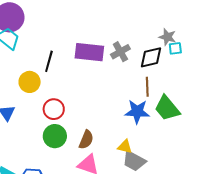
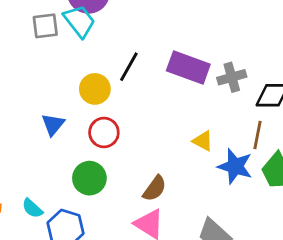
red circle: (54, 109) -> (104, 133), moved
green circle: (55, 136) -> (89, 178), moved
yellow triangle: (125, 147) -> (203, 141), moved

